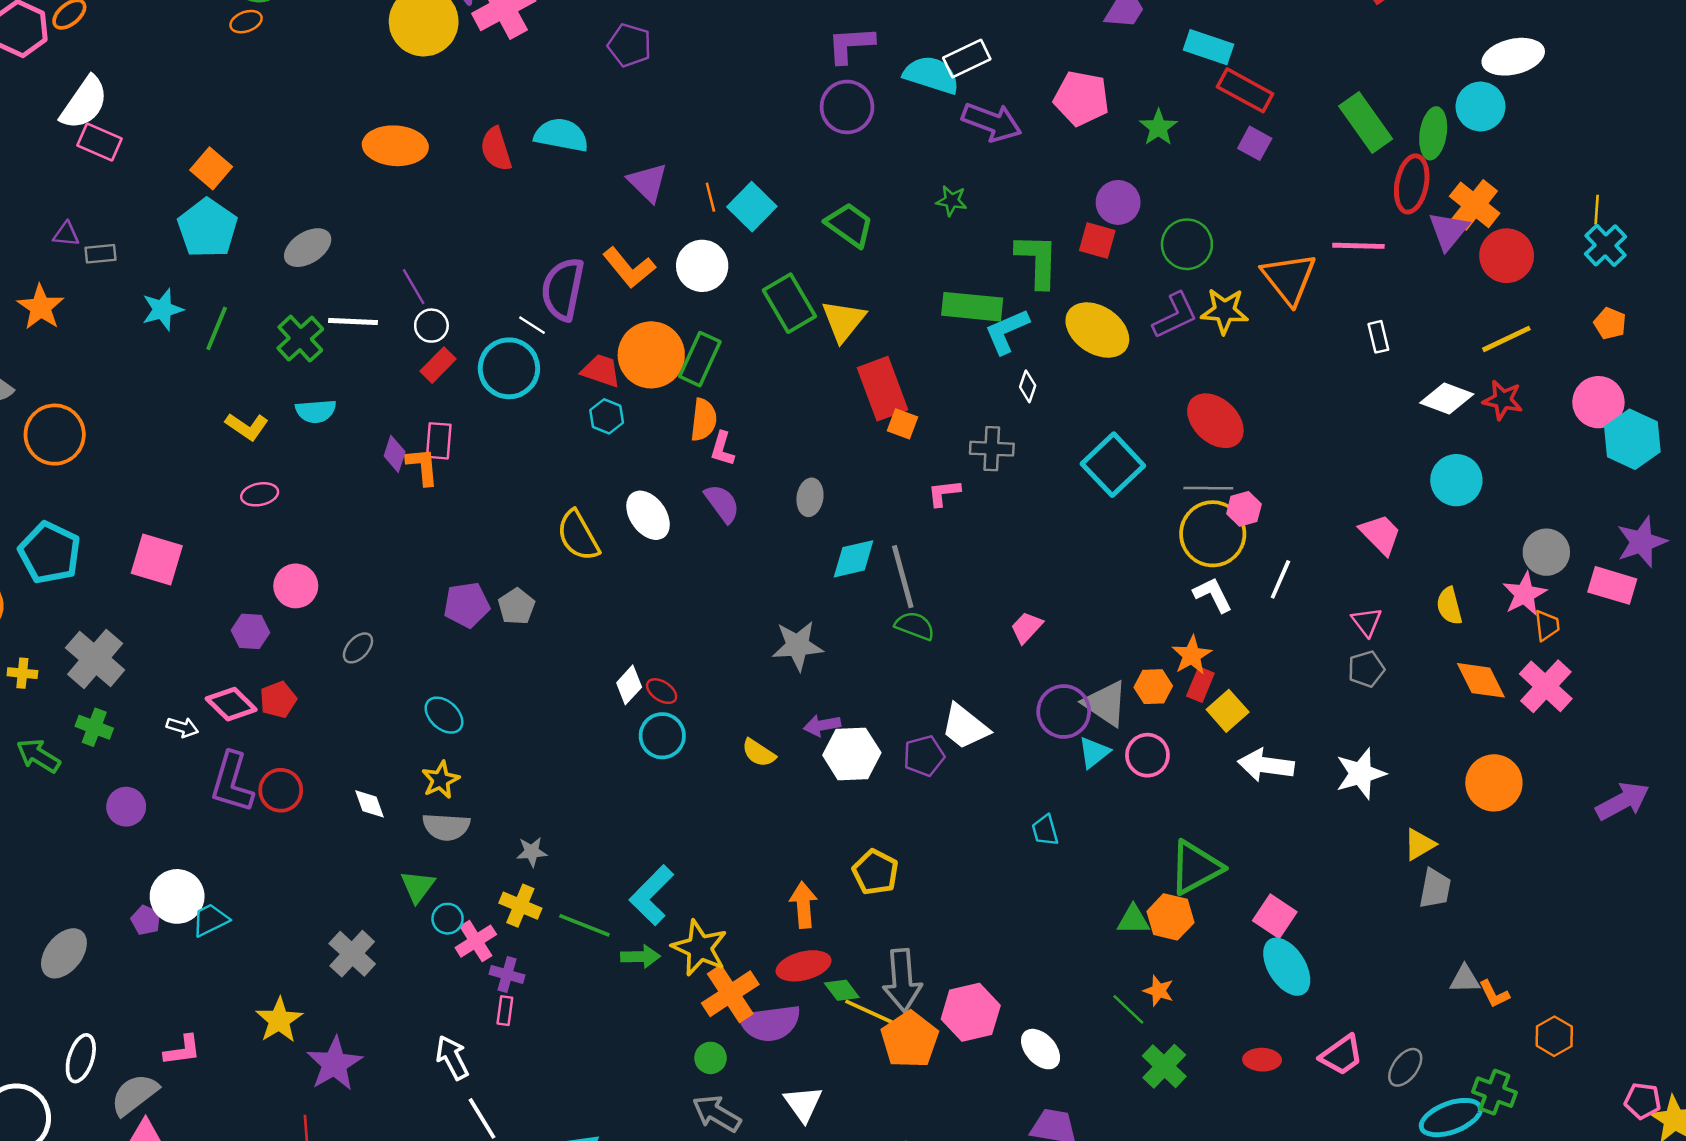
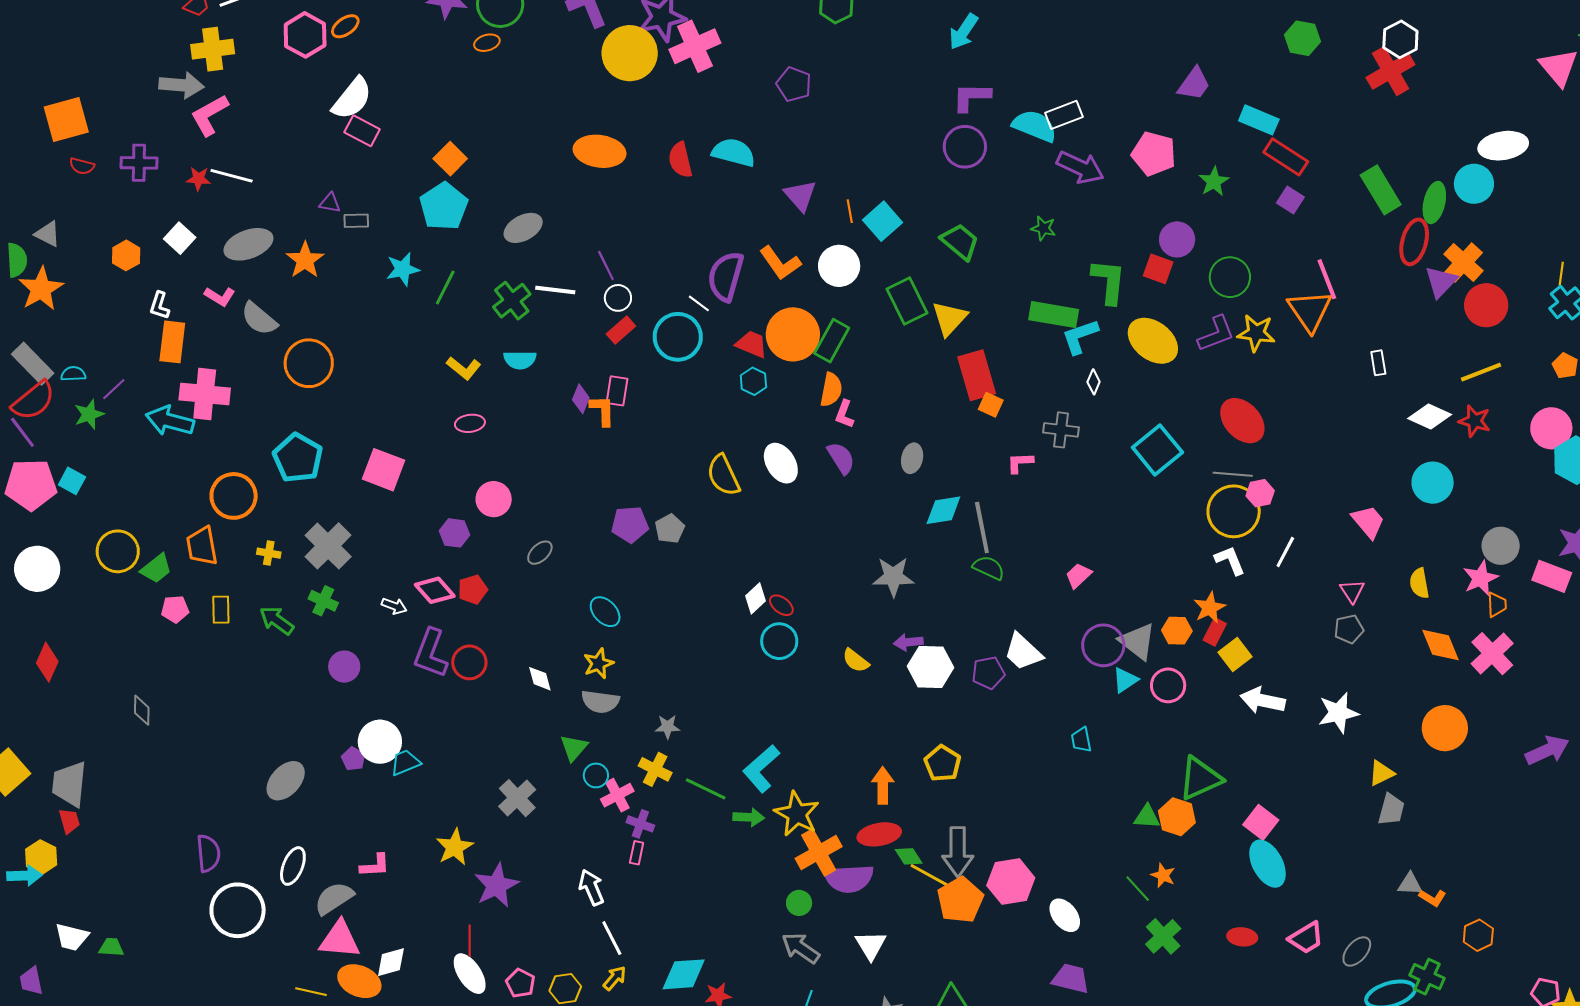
pink line: (1358, 246) -> (1327, 279), moved, turned 63
orange L-shape: (1494, 994) -> (1433, 898), turned -36

